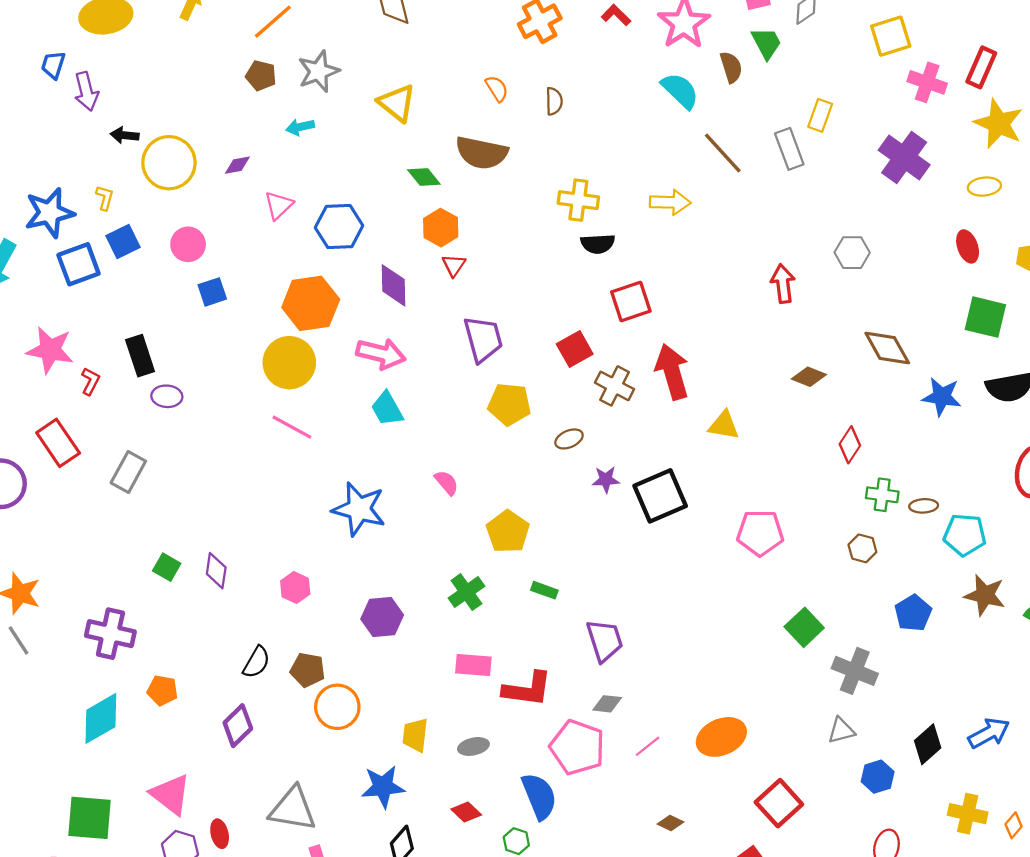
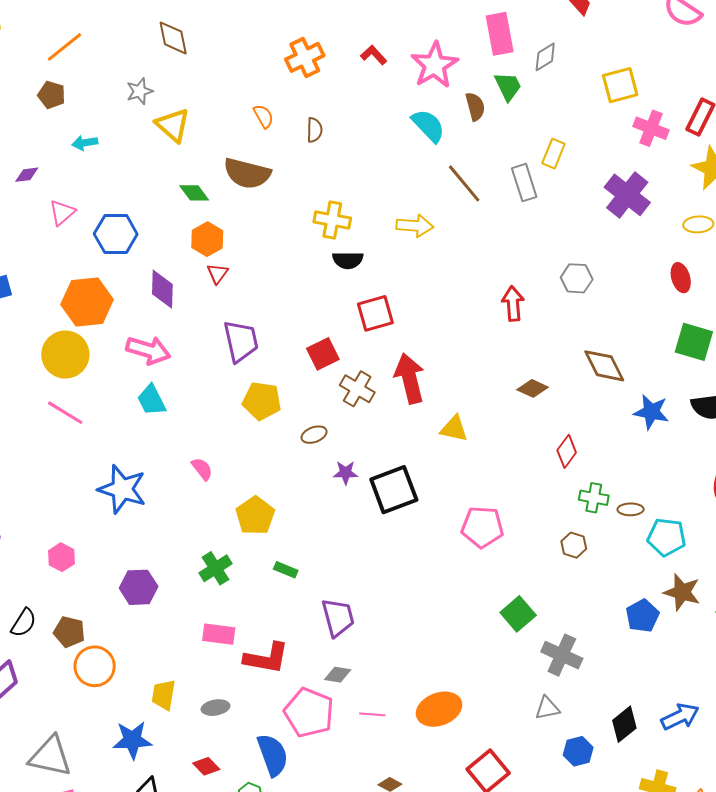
gray star: (319, 71) -> (140, 91), moved, size x0.7
blue pentagon: (913, 613) -> (642, 616), moved
pink line: (648, 746) -> (372, 714), turned 40

